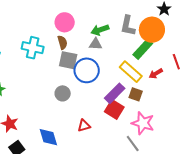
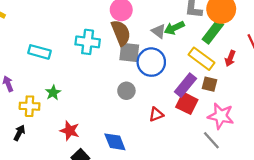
green arrow: (100, 30) -> (174, 28), moved
brown semicircle: (62, 42) -> (121, 33), size x1.6
gray triangle: (96, 44) -> (159, 31), turned 40
red arrow: (156, 74) -> (230, 58), turned -32
red triangle: (84, 126) -> (156, 114), moved

